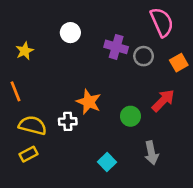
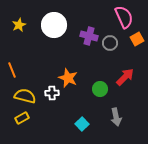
white circle: (70, 33) -> (54, 25), size x1.6
yellow star: (25, 51) -> (19, 25), moved
orange square: (179, 63) -> (137, 39), moved

